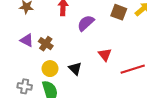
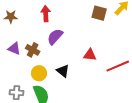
purple semicircle: (86, 23) -> (55, 37), moved
red triangle: (105, 55) -> (90, 55), turned -40

